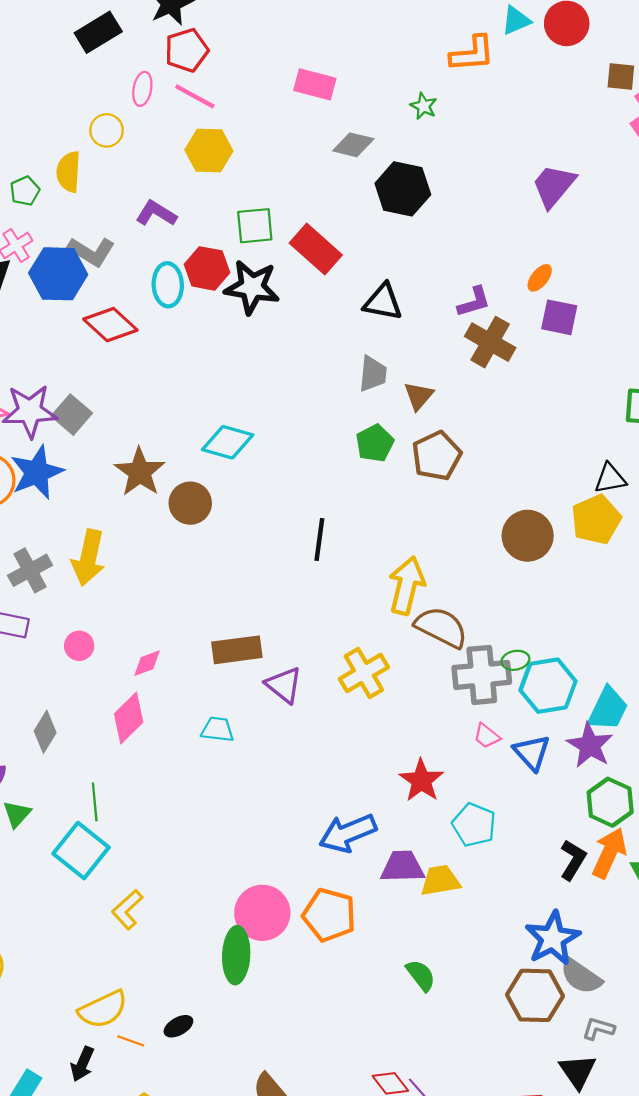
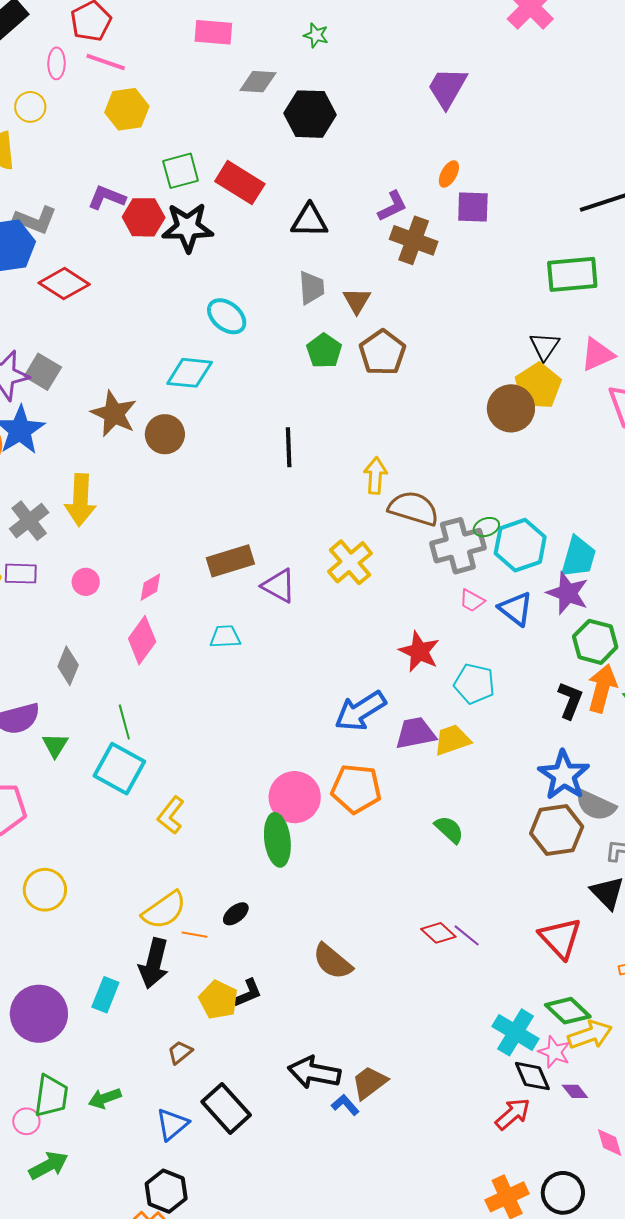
purple L-shape: (156, 213) -> (107, 197), moved
cyan ellipse: (168, 285) -> (227, 316), moved, turned -39
black triangle: (610, 478) -> (545, 346), turned -36
brown circle: (528, 536) -> (511, 408), moved
yellow arrow: (407, 586) -> (375, 476), size x0.7
black arrow: (82, 1064) -> (154, 963), size x1.5

